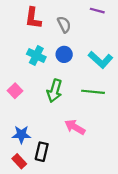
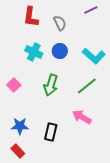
purple line: (97, 11) -> (91, 10), turned -40
green line: (93, 92) -> (87, 86), turned -45
pink arrow: (75, 127) -> (82, 117), moved
black rectangle: (42, 152) -> (51, 132), moved

